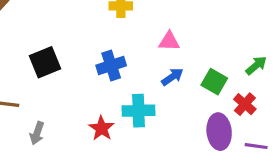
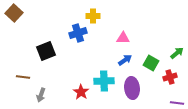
blue cross: (111, 65) -> (78, 33), moved
red cross: (245, 104) -> (170, 77), turned 32
purple ellipse: (219, 132) -> (132, 88), moved

